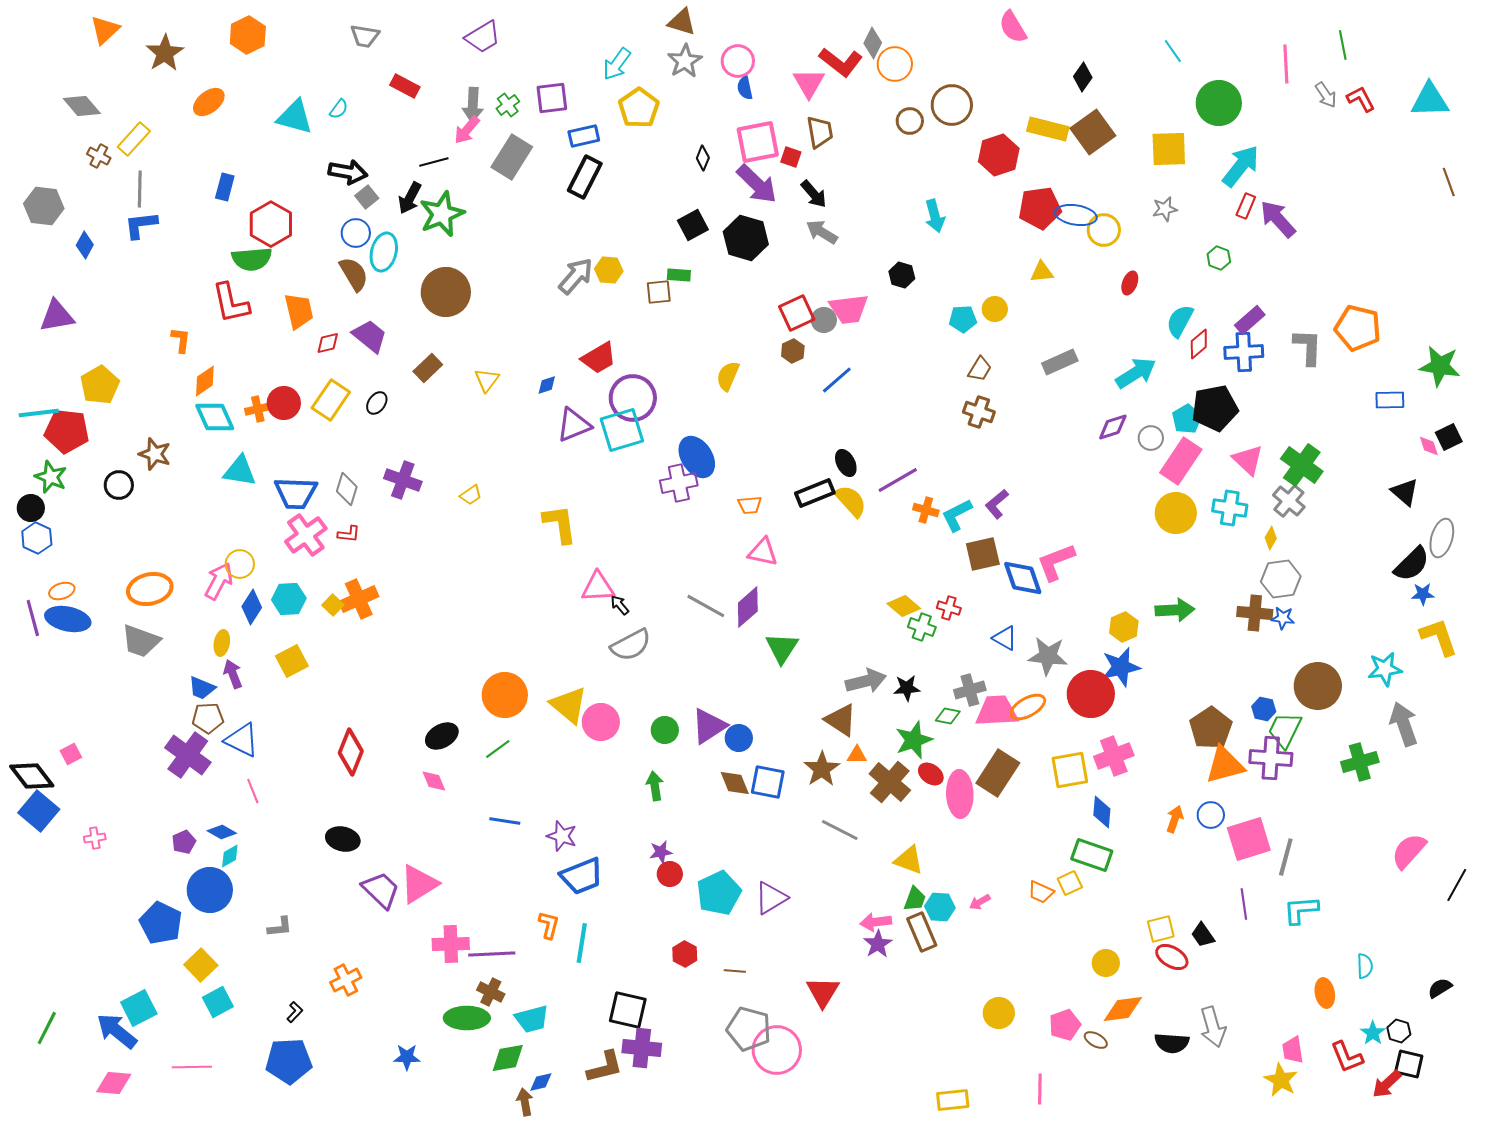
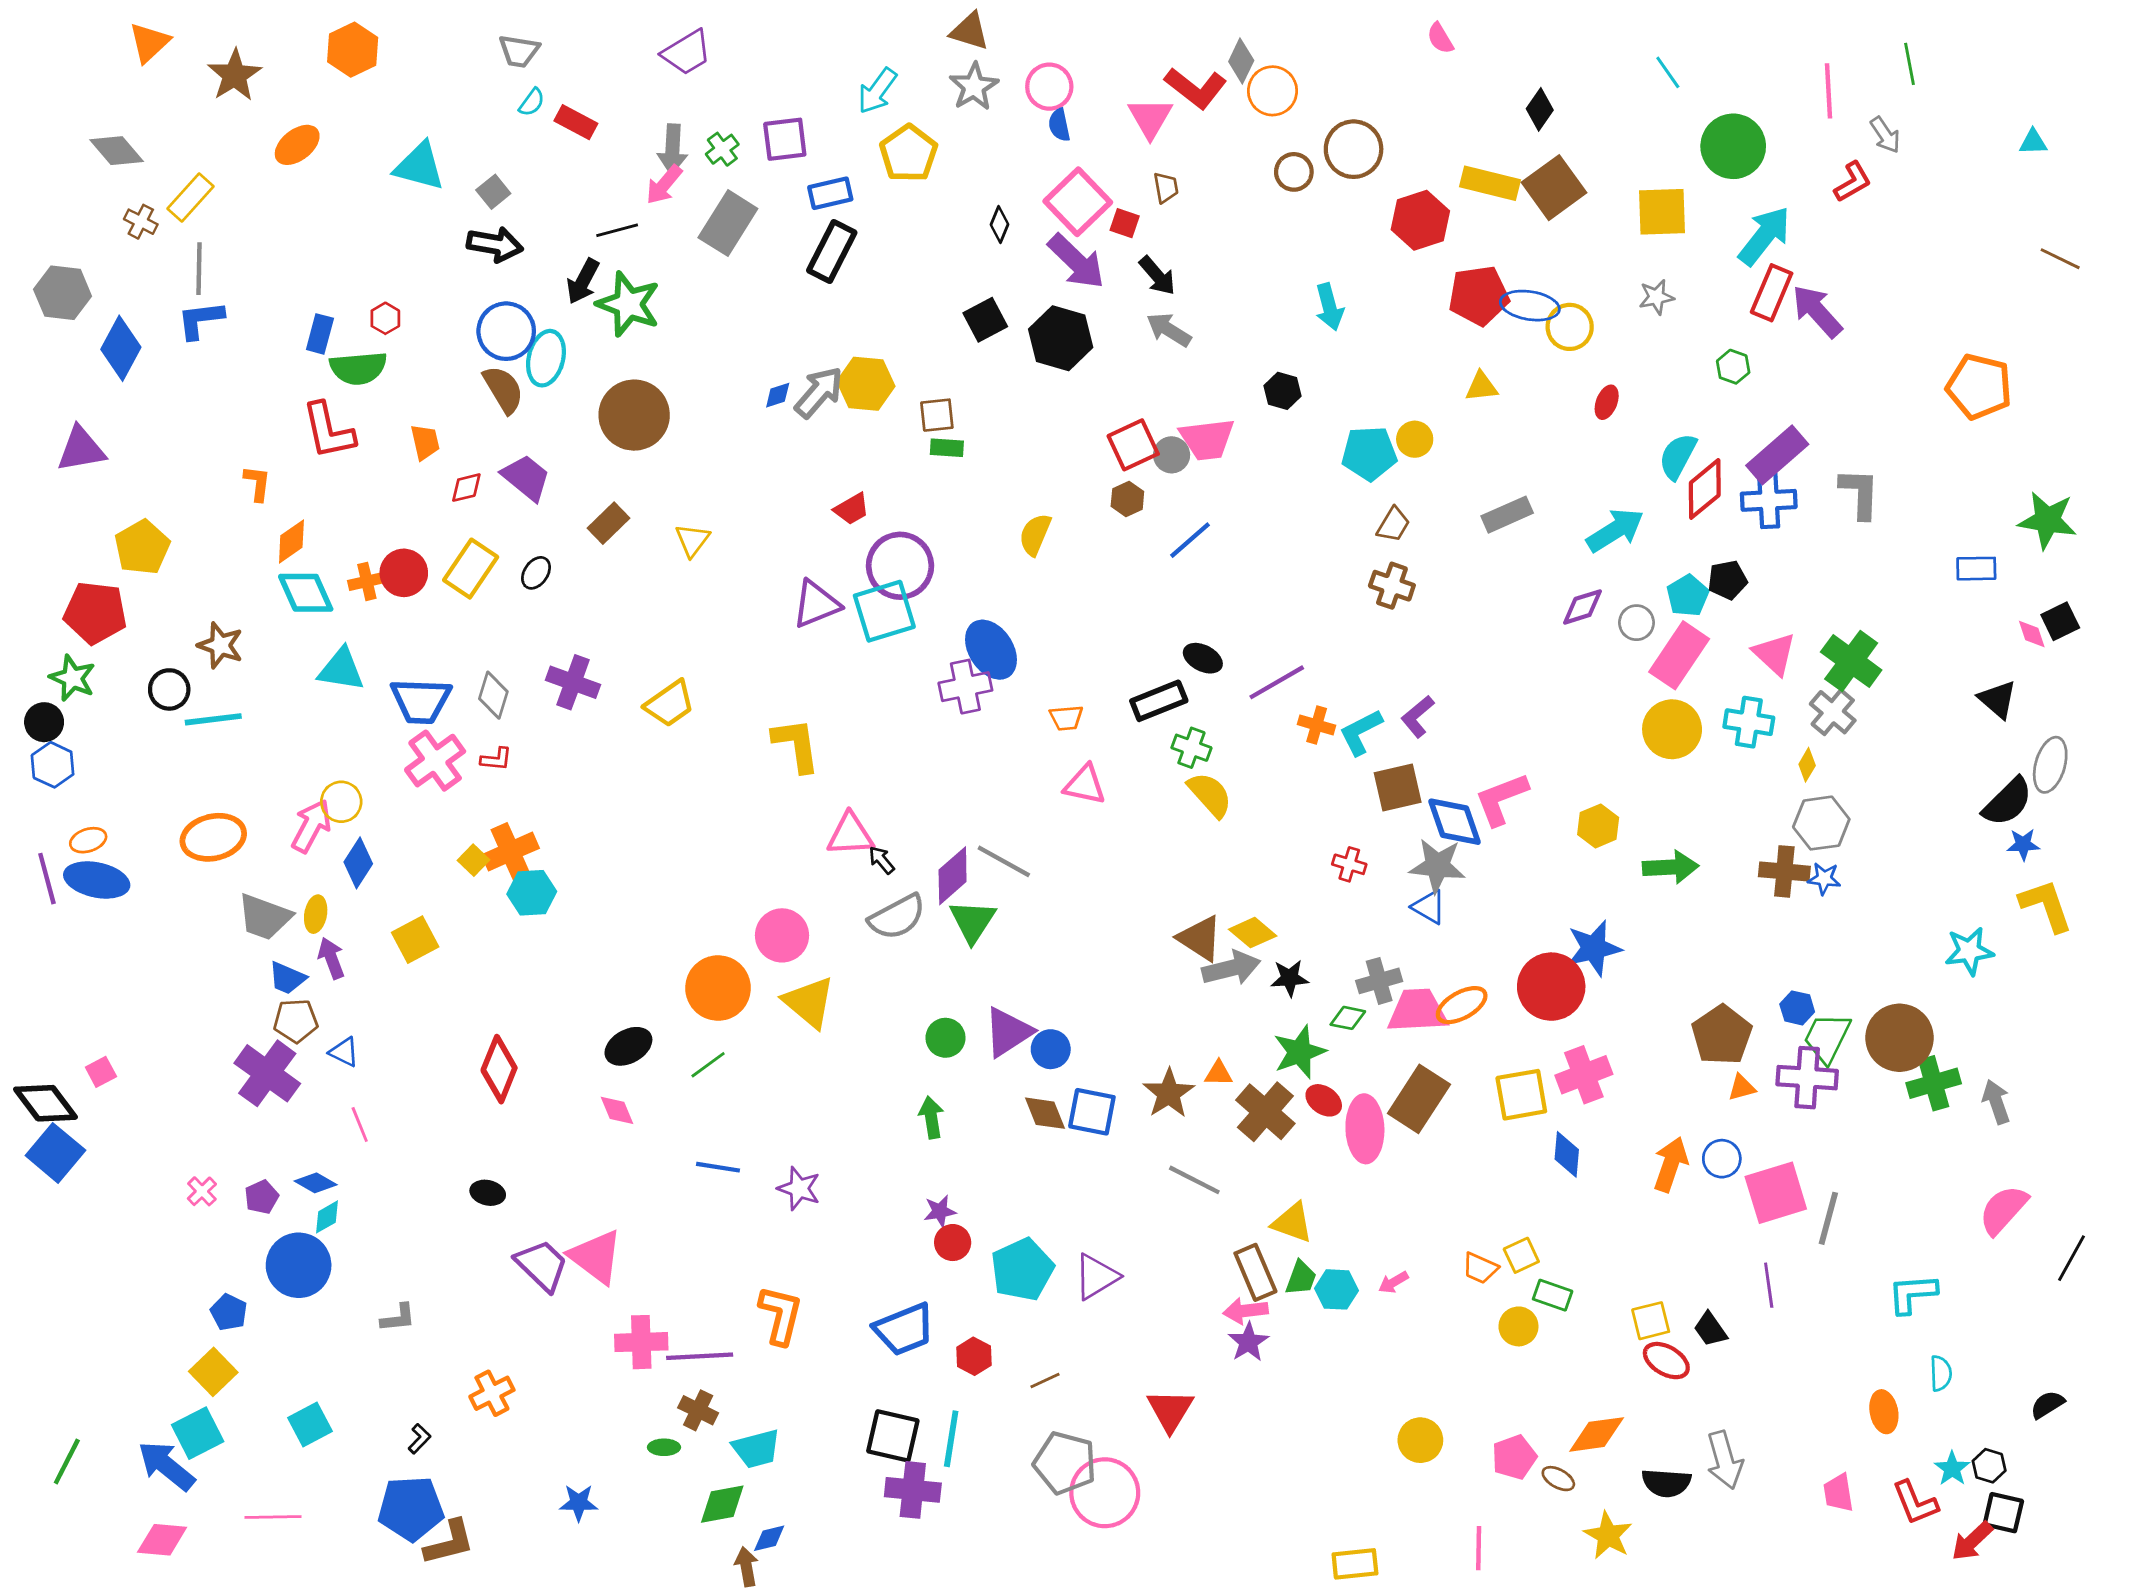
pink semicircle: (1013, 27) -> (1440, 38), size x0.7
red L-shape: (1361, 99) -> (1853, 182), moved, turned 88
cyan triangle: (1430, 100) -> (2033, 142), size x0.5
cyan semicircle: (339, 109) -> (532, 102), moved
brown trapezoid: (820, 132) -> (1166, 188), size x0.7
pink square: (758, 142) -> (1078, 202), turned -33
brown line: (1449, 182) -> (2060, 259), turned -44
blue rectangle: (225, 187) -> (320, 334), moved
gray square: (367, 197) -> (493, 192), moved
red rectangle: (1246, 206) -> (1772, 293), size x1.5
green star: (442, 214) -> (628, 304), turned -30
red hexagon: (271, 224) -> (385, 318), size x0.5
blue circle: (356, 233) -> (506, 331), size x1.4
blue diamond: (85, 245) -> (121, 348), size x1.6
yellow hexagon: (609, 270) -> (866, 384), size x1.4
green rectangle: (679, 275) -> (947, 448), moved
orange trapezoid: (299, 311) -> (425, 442), size x0.7
cyan pentagon: (963, 319) -> (1369, 453), size x1.4
purple rectangle: (1250, 320) -> (1777, 455), size x1.4
orange pentagon: (1358, 328) -> (1979, 387), moved
red diamond: (1199, 344) -> (1705, 489), size x1.4
red trapezoid: (599, 358) -> (852, 509), size x0.7
blue diamond: (547, 385) -> (778, 395), moved
black pentagon: (1215, 408) -> (1727, 580), size x0.6
cyan line: (39, 413) -> (213, 719), moved
black ellipse: (846, 463) -> (1203, 658), turned -36
yellow trapezoid: (471, 495) -> (670, 704), size x1.6
yellow semicircle: (851, 501) -> (1210, 795), moved
cyan hexagon: (289, 599) -> (532, 893), moved
yellow diamond: (904, 606) -> (1253, 933), moved
purple diamond: (748, 607) -> (953, 876), moved
green cross: (922, 627) -> (1191, 748), moved
yellow hexagon: (1124, 627) -> (1598, 826), moved
gray trapezoid: (141, 641) -> (264, 917), moved
green triangle: (782, 648) -> (973, 921), moved
gray star: (1048, 656) -> (1437, 866), moved
brown circle: (1318, 686) -> (1900, 1038), moved
brown triangle: (841, 720) -> (1200, 938), moved
pink circle: (601, 722) -> (782, 935), moved
gray arrow: (1404, 724) -> (1996, 1102), moved, size x0.7
blue triangle: (242, 740) -> (344, 1052), size x0.6
orange triangle: (1225, 765) -> (1742, 1088), size x0.5
orange arrow: (1175, 819) -> (1671, 1164), size x1.4
pink cross: (95, 838) -> (202, 1191), moved, turned -35
black ellipse: (343, 839) -> (488, 1193), size x0.7
green rectangle: (1092, 855) -> (1553, 1295), moved, size x0.7
blue trapezoid: (582, 876) -> (904, 1329), moved
pink triangle: (419, 884) -> (596, 1257), turned -51
cyan L-shape: (1301, 910) -> (1912, 1294), moved
blue pentagon: (161, 923) -> (229, 1312), size x0.6
orange L-shape: (549, 925) -> (781, 1315), size x1.5
brown rectangle: (922, 932) -> (1255, 1272), moved
cyan line: (582, 943) -> (951, 1439), moved
yellow circle: (1106, 963) -> (1518, 1326), moved
yellow square: (201, 965) -> (213, 1372), moved
brown line: (735, 971) -> (1045, 1380), turned -30
green ellipse: (467, 1018) -> (664, 1447), size x0.5
brown L-shape: (605, 1067) -> (449, 1543), moved
yellow star: (1281, 1080) -> (1608, 1535), moved

